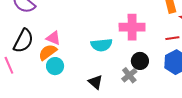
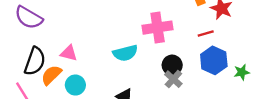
orange semicircle: (48, 52) -> (51, 75), moved
gray cross: (129, 75) -> (173, 79), moved

